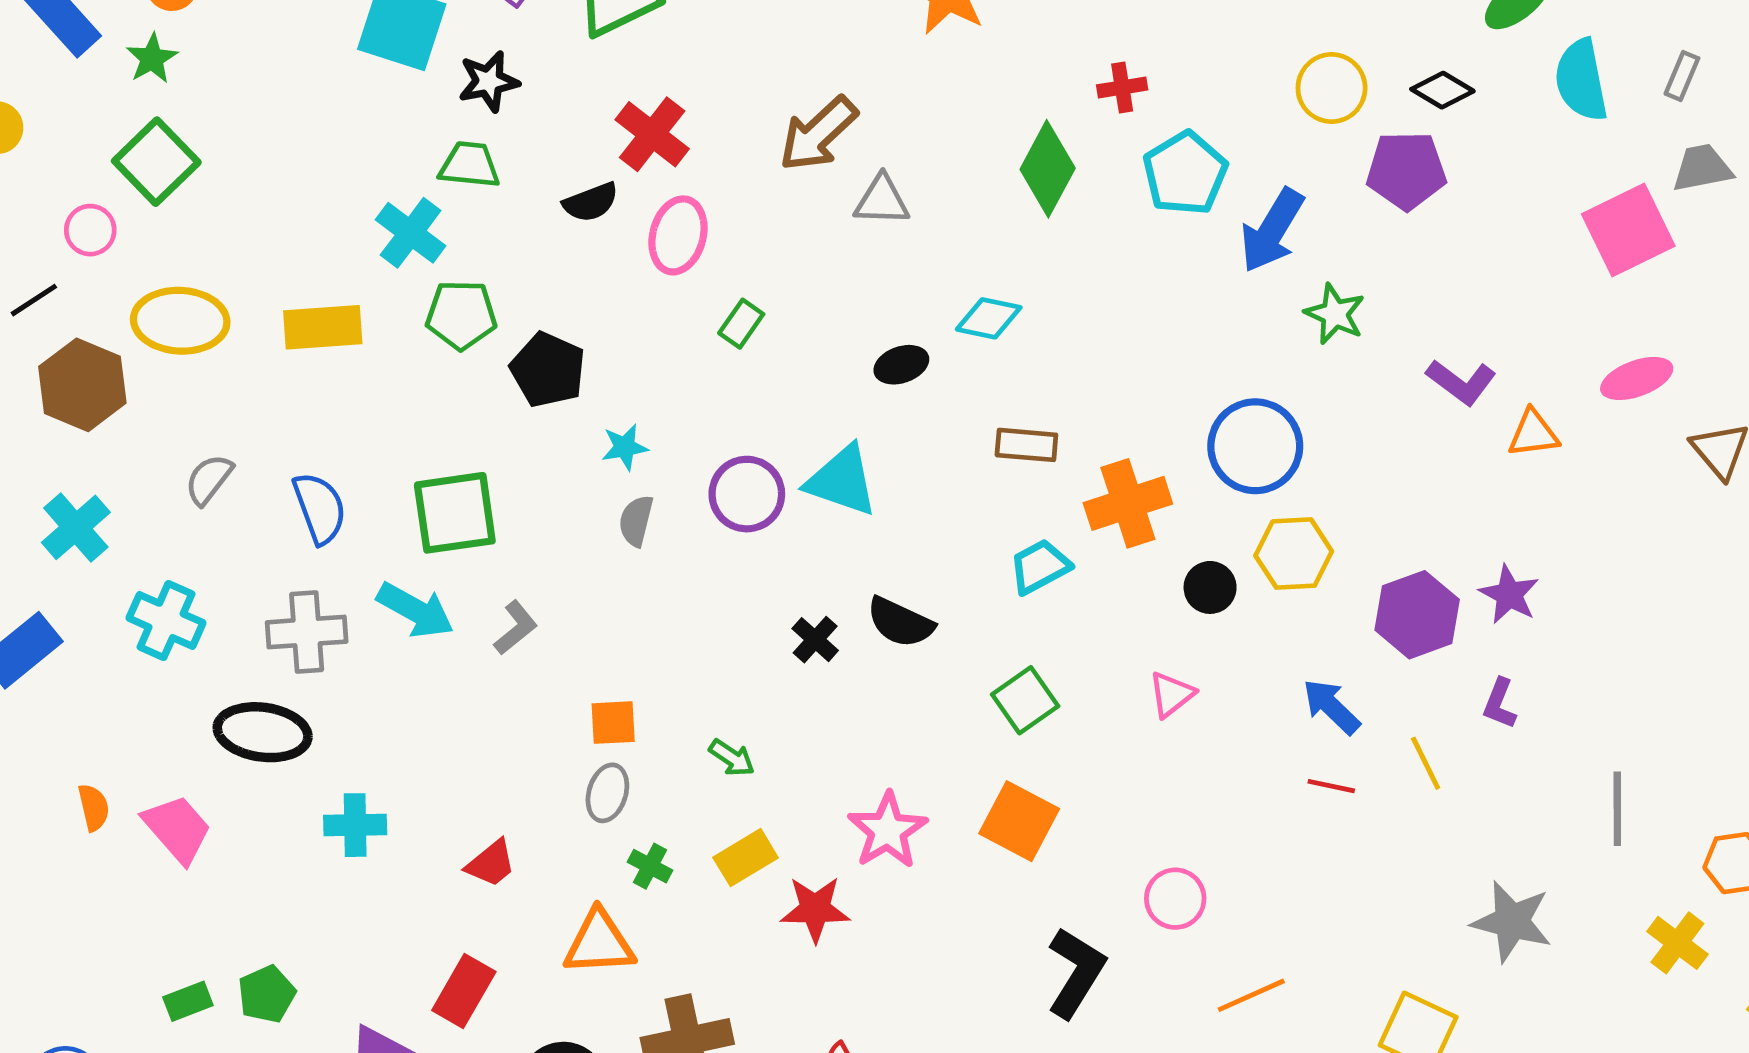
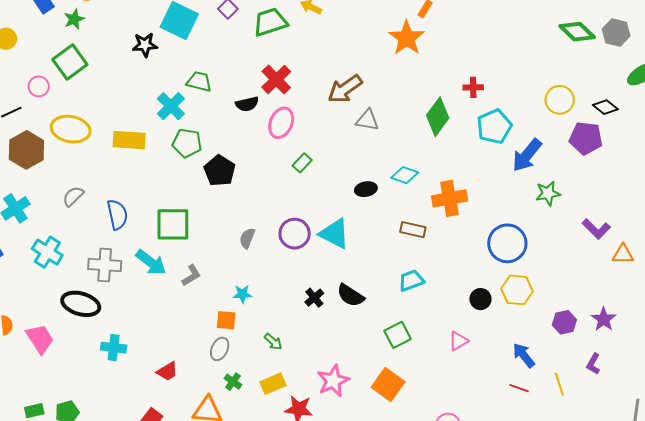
black star: (489, 81) -> (145, 45), moved
green star: (1335, 314) -> (548, 193), turned 30
cyan star: (625, 447) -> (242, 294), moved
orange cross: (1128, 503) -> (450, 198), moved
purple hexagon: (1417, 615) -> (564, 322), size x0.7

